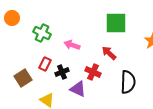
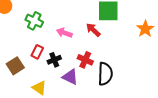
red arrow: (109, 53) -> (93, 30), moved
black semicircle: (128, 82) -> (105, 74), moved

